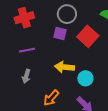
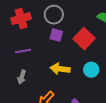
gray circle: (67, 14) -> (54, 15), moved
cyan circle: (85, 78) -> (91, 70), moved

